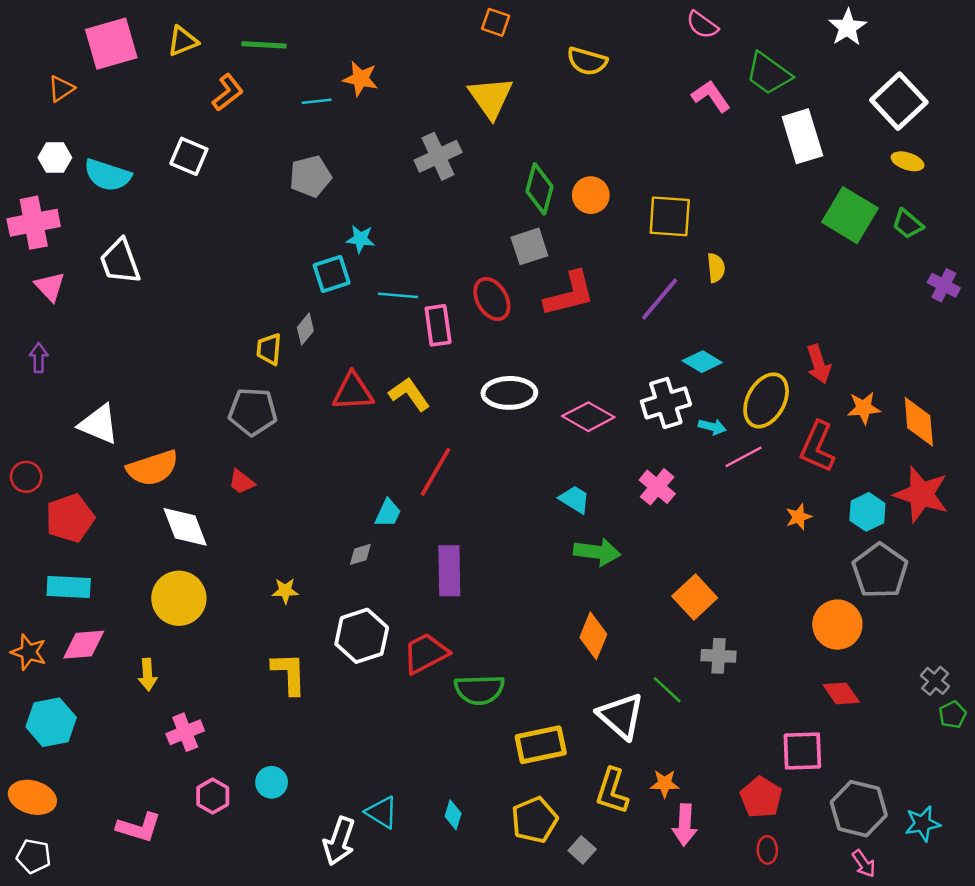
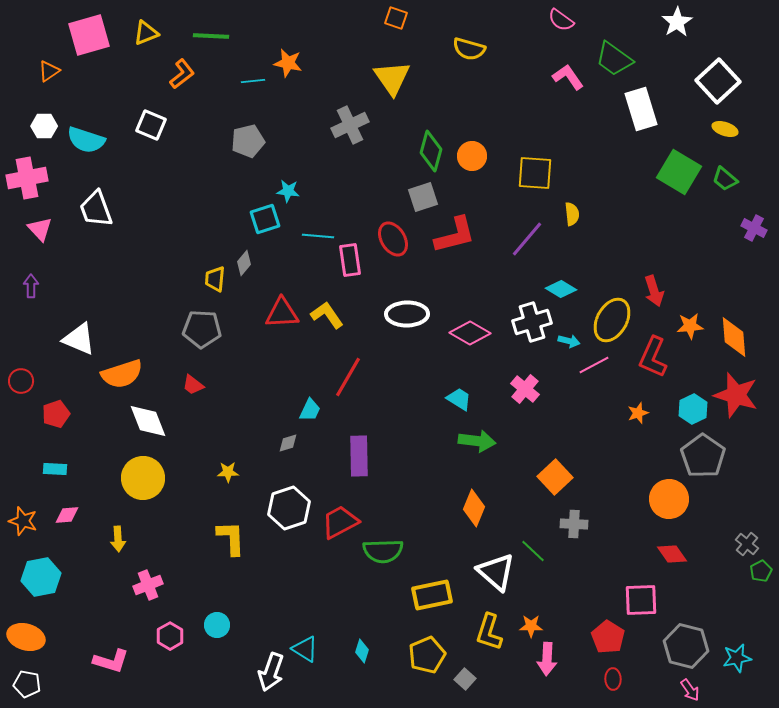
red pentagon: (70, 518) -> (56, 414), size x0.7
cyan rectangle: (69, 587) -> (55, 469), size x0.7
pink diamond: (84, 645) -> (67, 515), size x0.7

